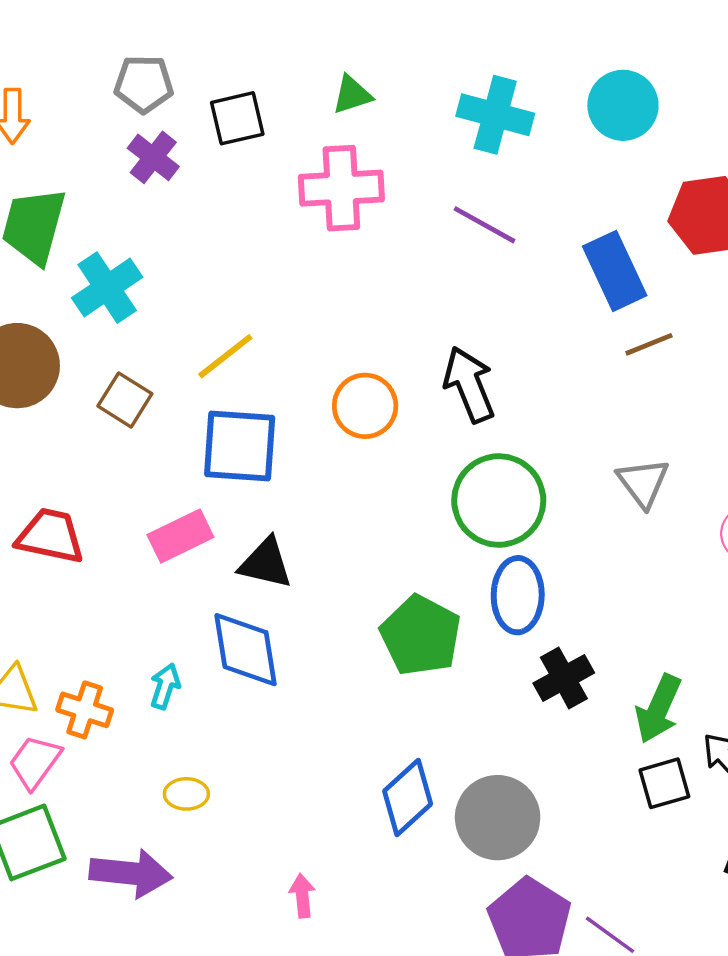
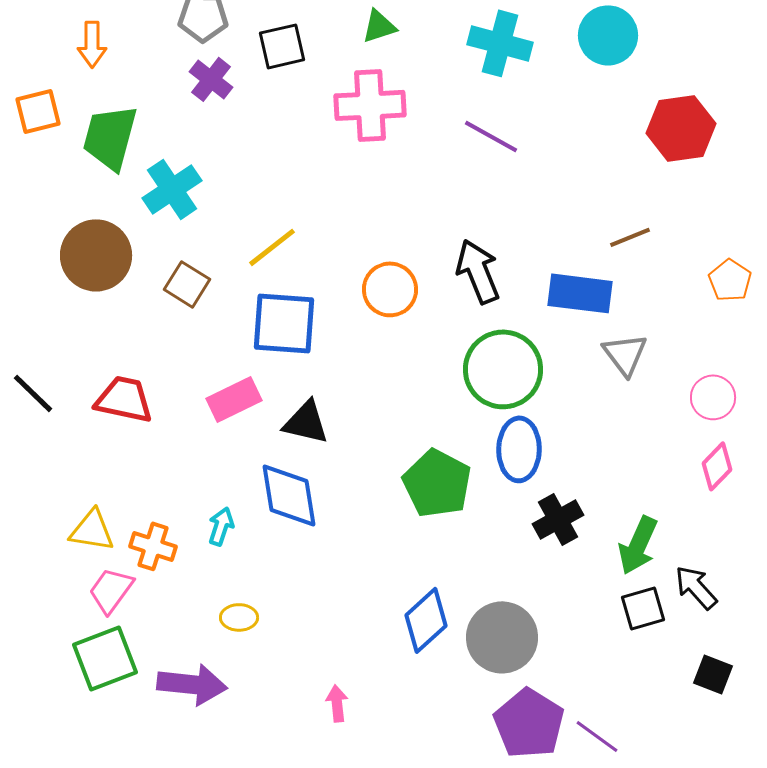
blue rectangle: (615, 271) -> (580, 293), moved, turned -58

